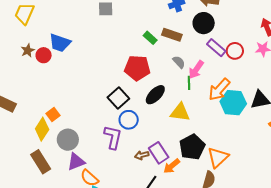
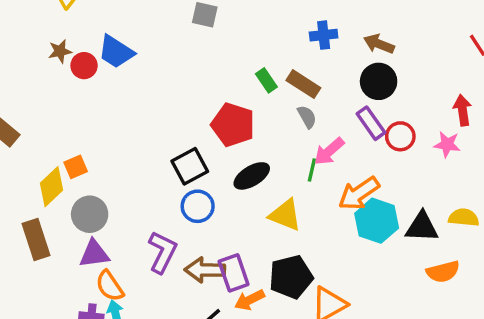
black circle: (204, 23) -> (379, 81), moved
gray semicircle: (179, 62) -> (307, 117), moved
purple L-shape: (113, 137) -> (162, 252), moved
brown arrow: (142, 155) -> (205, 270), size x1.6

